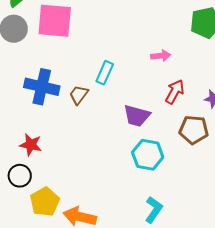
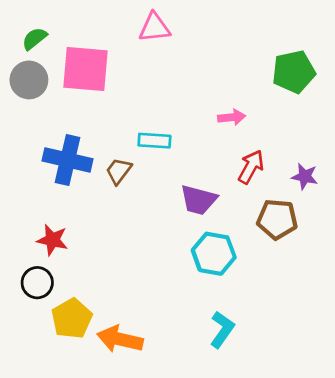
cyan rectangle: (105, 73) -> (154, 141), turned 70

